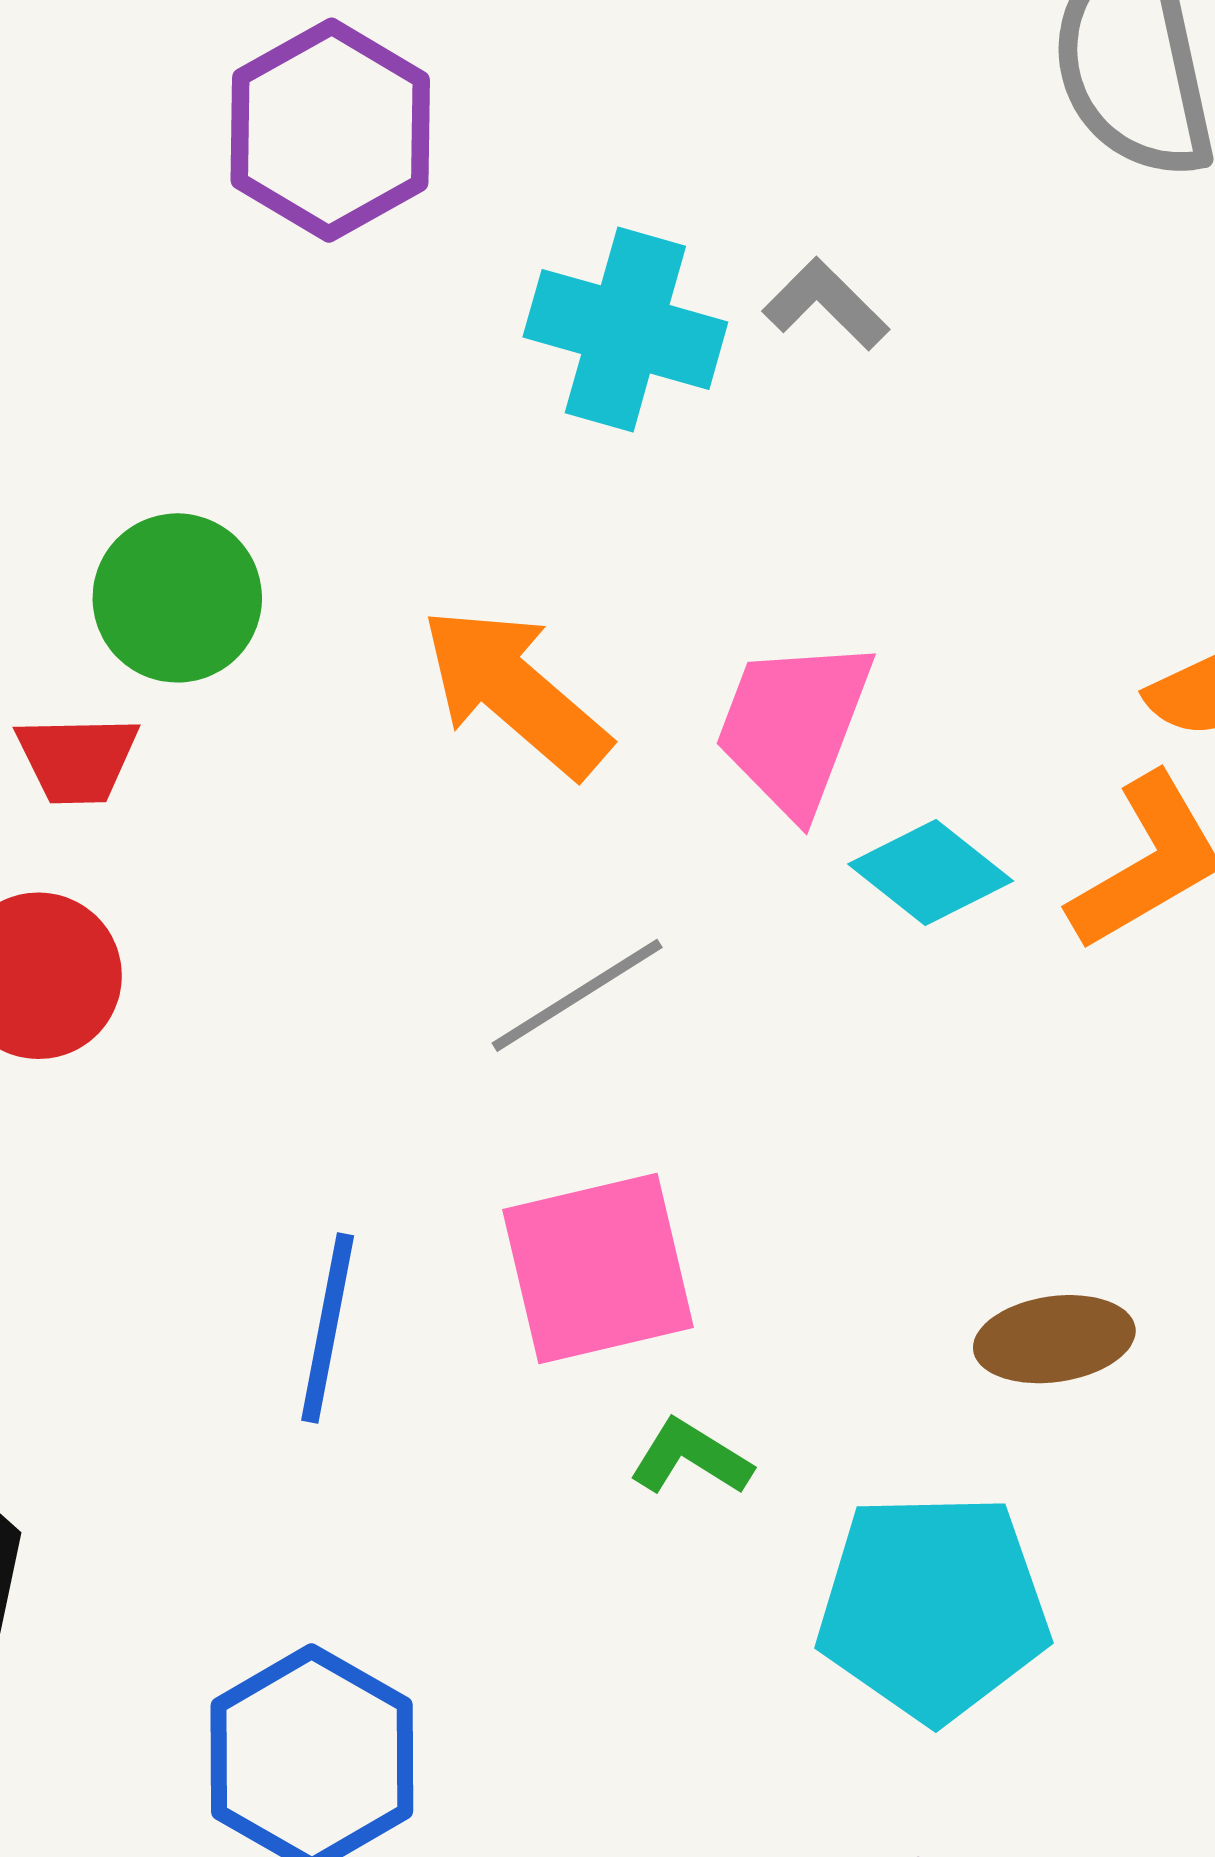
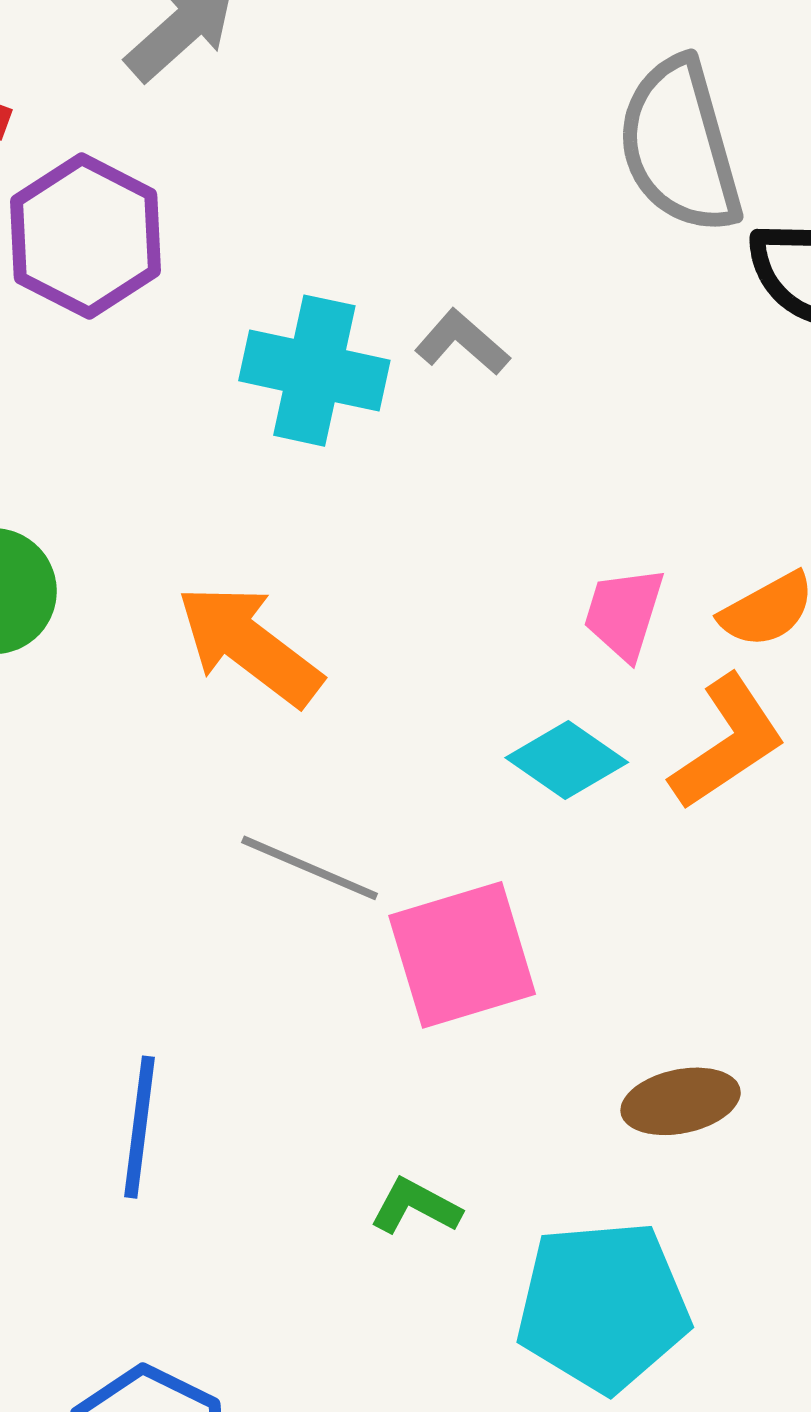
pink trapezoid: (794, 726) -> (624, 613), moved, size x0.7
gray line: (577, 995) -> (310, 868), turned 59
pink square: (598, 1269) -> (462, 955), moved

